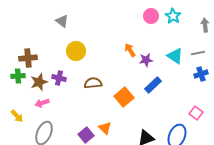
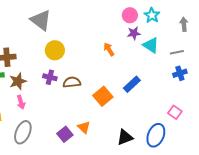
gray triangle: (62, 21) -> (41, 20), size x1.6
cyan triangle: (175, 56) -> (151, 45), moved
purple star: (146, 60) -> (134, 33), moved
purple cross: (59, 78) -> (50, 77), moved
pink arrow: (42, 103) -> (21, 102), turned -88

